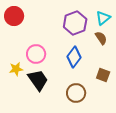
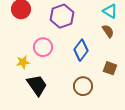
cyan triangle: (103, 18) -> (110, 11), turned -49
purple hexagon: (75, 23) -> (62, 16), moved
black trapezoid: (38, 80) -> (37, 85), moved

